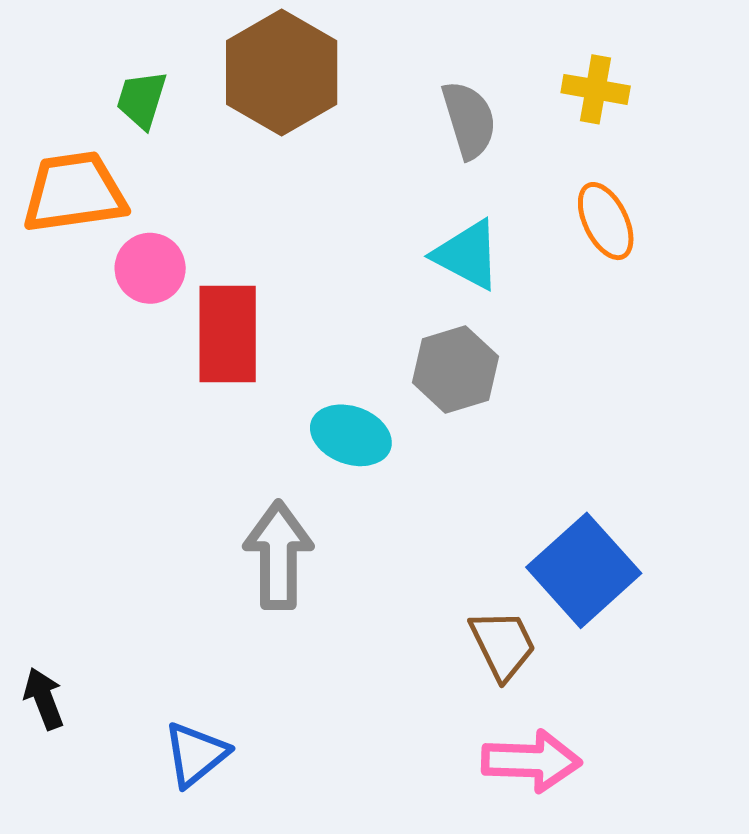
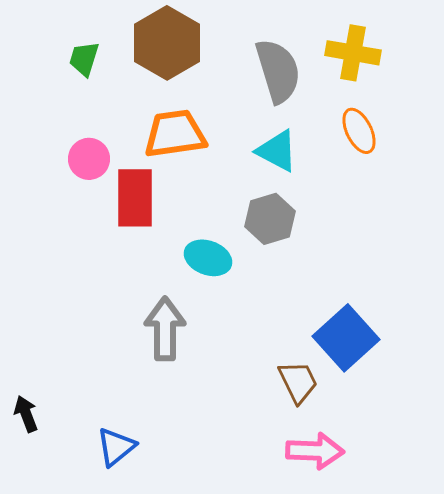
yellow cross: (596, 89) -> (353, 53), size x1.4
gray semicircle: (469, 120) -> (278, 71), size x1.4
orange trapezoid: (74, 192) -> (175, 134), moved

